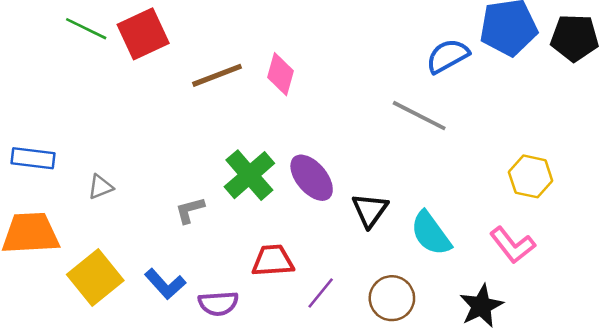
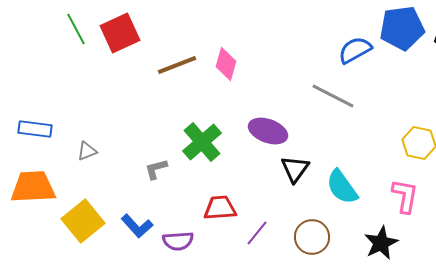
green line: (86, 29) -> (76, 29), turned 36
purple ellipse: (312, 178) -> (268, 131), moved, turned -30
pink L-shape: (512, 245) -> (405, 196), turned -132

